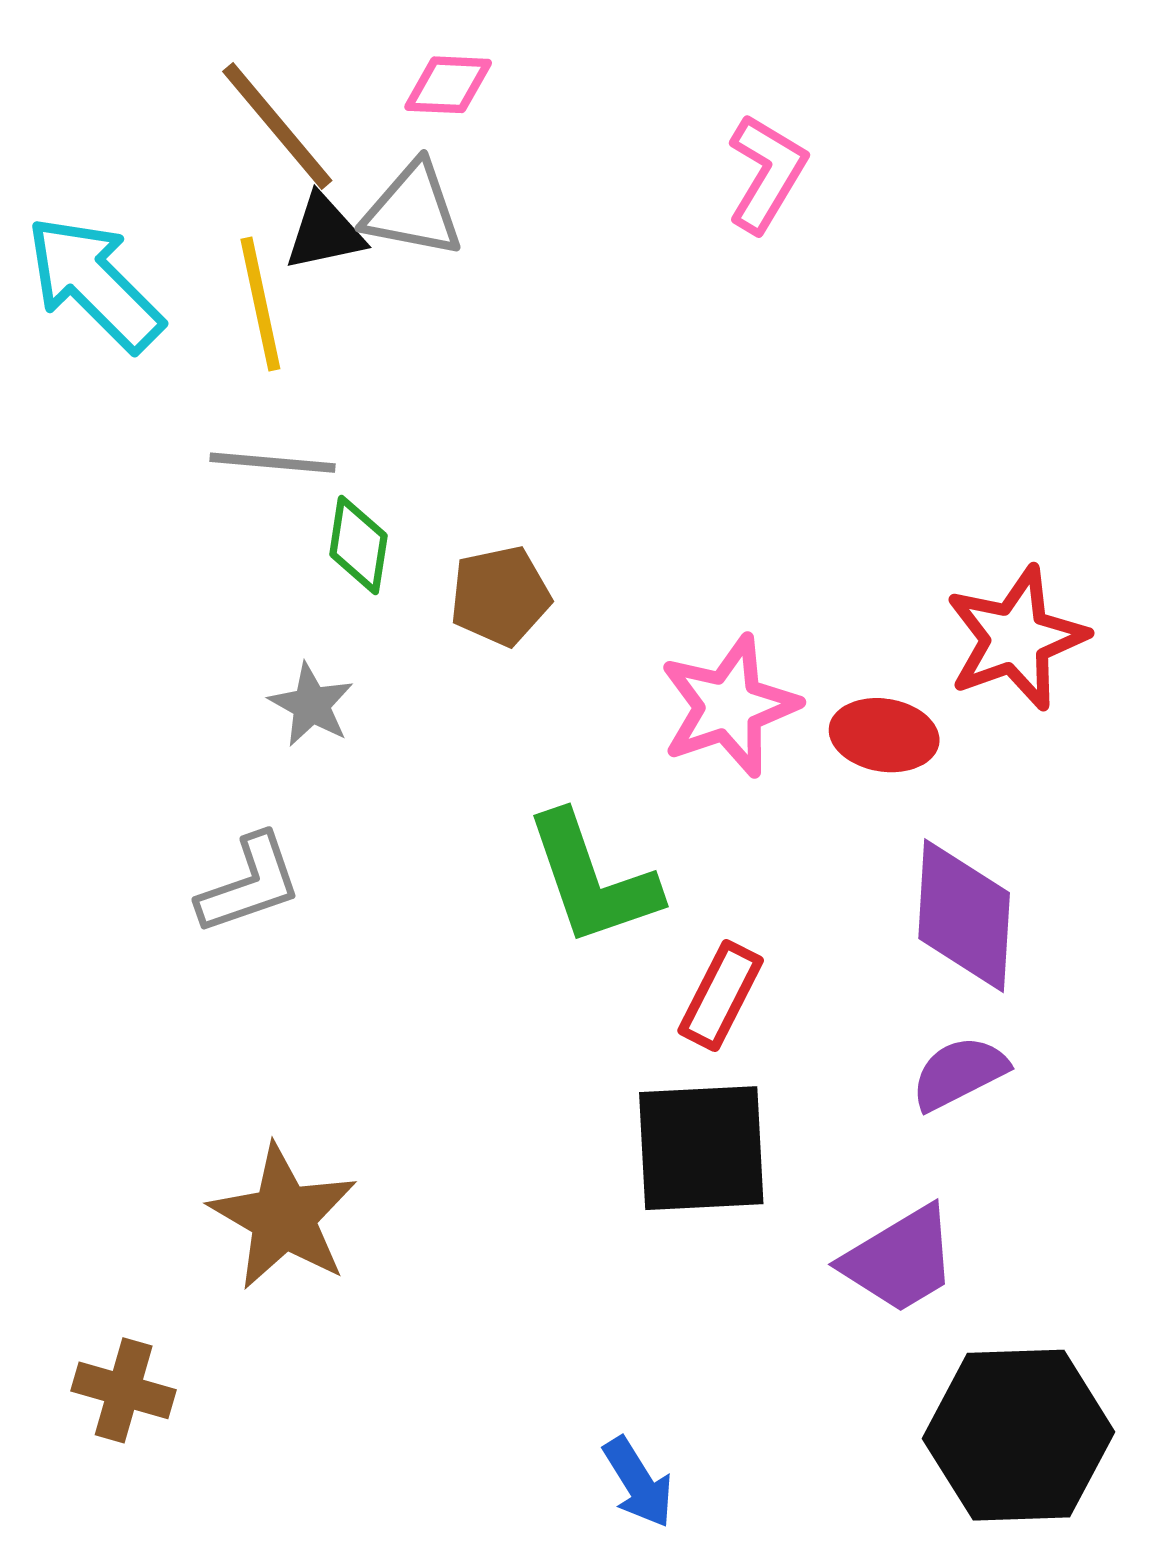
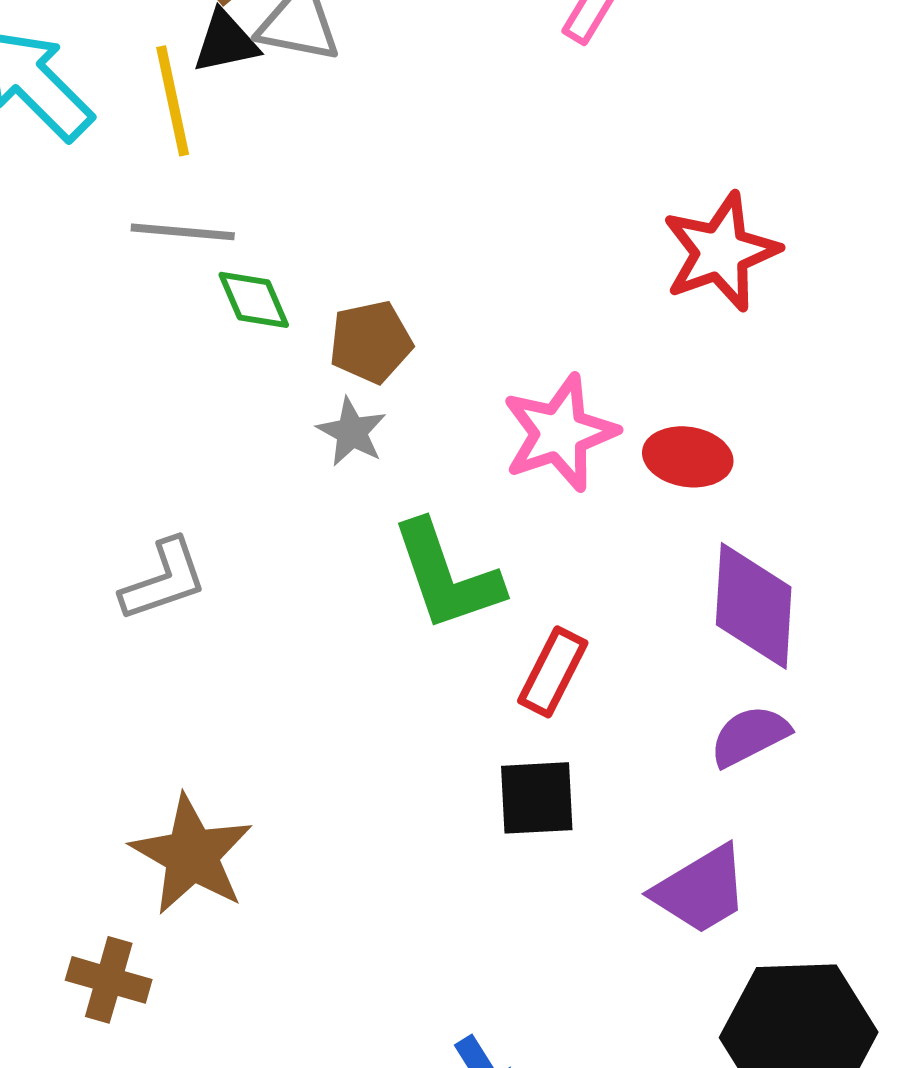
green diamond: (358, 545) -> (254, 300), turned -32
red star: (1016, 638) -> (721, 252), moved
gray star: (311, 705) -> (352, 432), moved
black square: (701, 1148) -> (537, 798), size x0.7
brown cross: (124, 1390) -> (109, 980), moved

